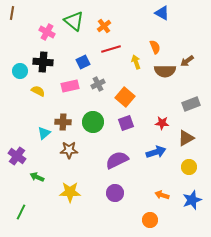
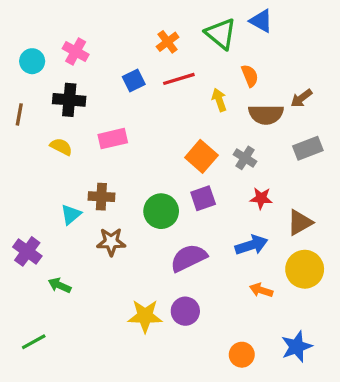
brown line: (12, 13) -> (19, 114), moved
green triangle: (74, 21) -> (221, 34), moved
blue square: (83, 62) -> (134, 81), moved
cyan circle: (20, 71) -> (32, 61), moved
gray cross: (98, 84) -> (245, 158), moved, turned -32
gray rectangle: (191, 104) -> (308, 148), moved
green circle: (93, 122) -> (161, 211), moved
yellow circle: (189, 167) -> (305, 269), size x1.5
yellow star: (70, 192) -> (145, 316), moved
orange arrow: (162, 195) -> (261, 290), moved
blue star: (192, 200) -> (297, 347), moved
green line: (21, 212) -> (34, 342), turned 35

